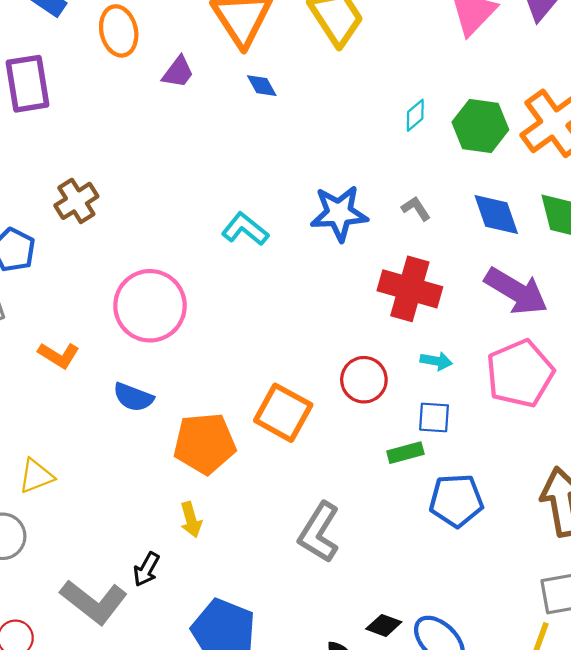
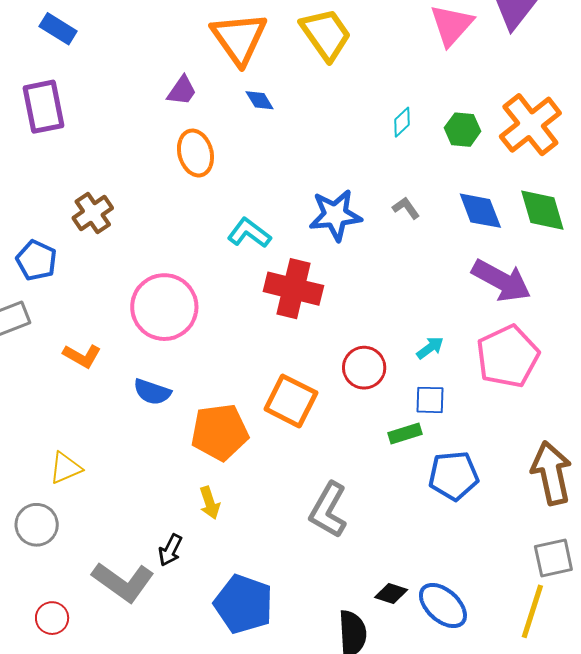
orange ellipse: (119, 31) -> (195, 153), moved
green hexagon: (480, 126) -> (463, 130), size x0.7
red cross: (410, 289) -> (293, 289), moved
cyan arrow: (436, 361) -> (430, 348), turned -44

